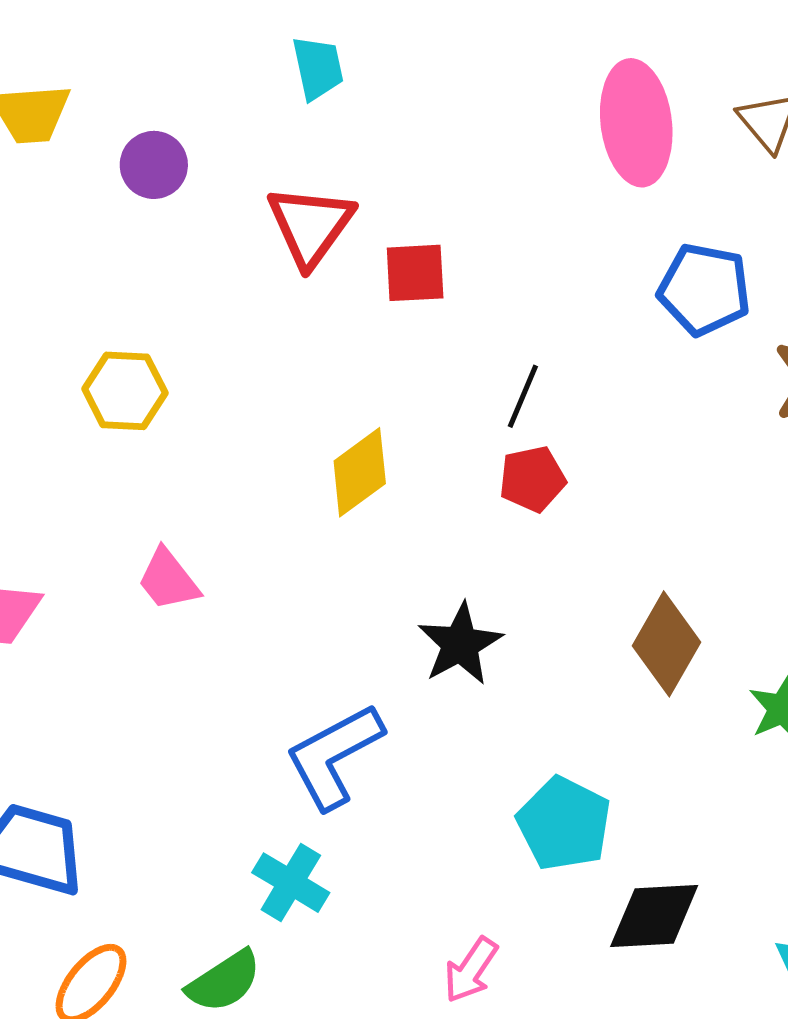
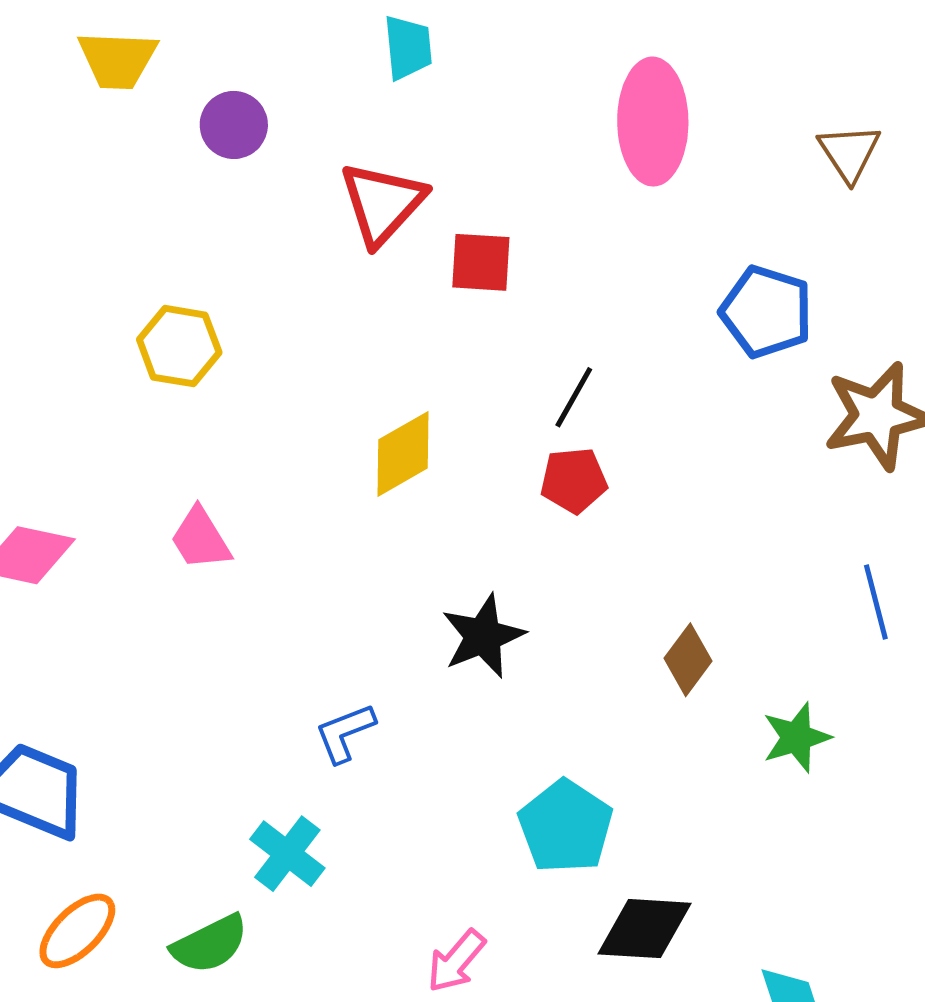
pink ellipse: (636, 123) -> (653, 122), moved
brown diamond: (666, 644) -> (688, 660), size x0.7
blue L-shape: (334, 756) -> (345, 733), size x0.6

